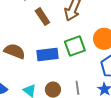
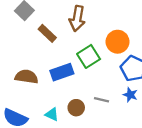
gray line: (77, 88) -> (101, 100), turned -56

